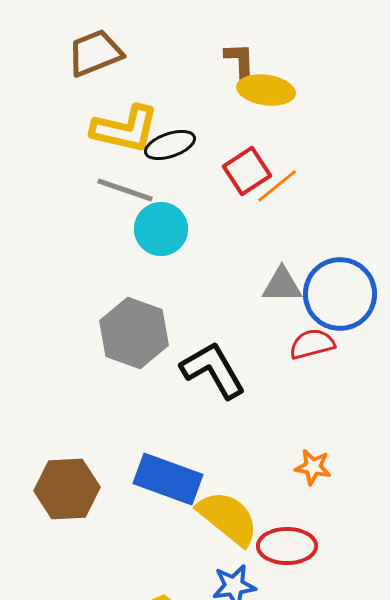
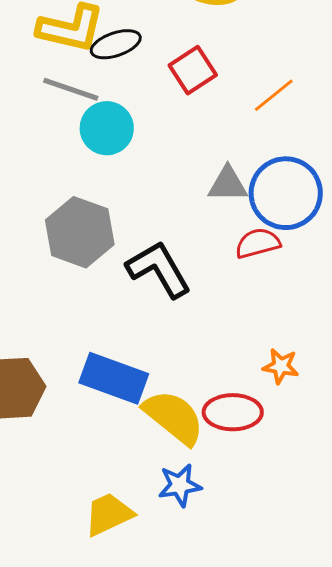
orange line: (277, 186) -> (274, 95), moved
orange star: (313, 467) -> (281, 366), moved
red ellipse: (287, 546) -> (233, 412), moved

